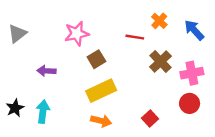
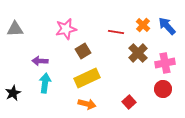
orange cross: (159, 21) -> (143, 25), moved
gray triangle: (17, 34) -> (15, 29), turned 36
cyan arrow: (43, 112) -> (45, 83), moved

